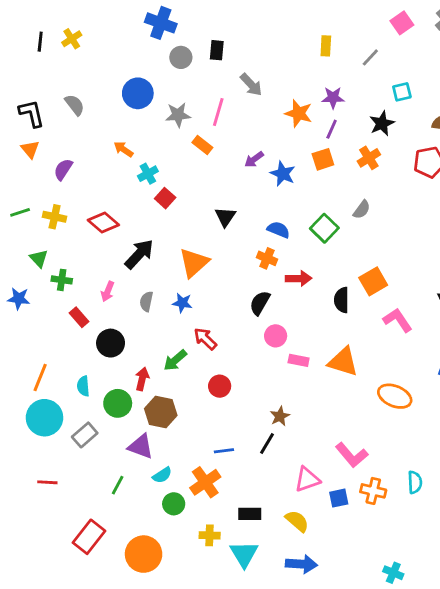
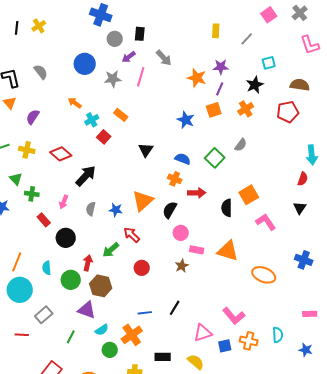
orange rectangle: (202, 145) -> (121, 115), moved
purple arrow: (254, 159) -> (129, 57), moved
orange triangle: (194, 263) -> (143, 201), moved
brown star: (280, 416) -> (182, 266), moved
gray rectangle: (85, 435) -> (44, 315), moved

